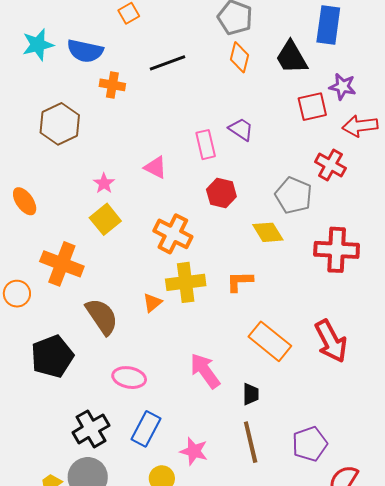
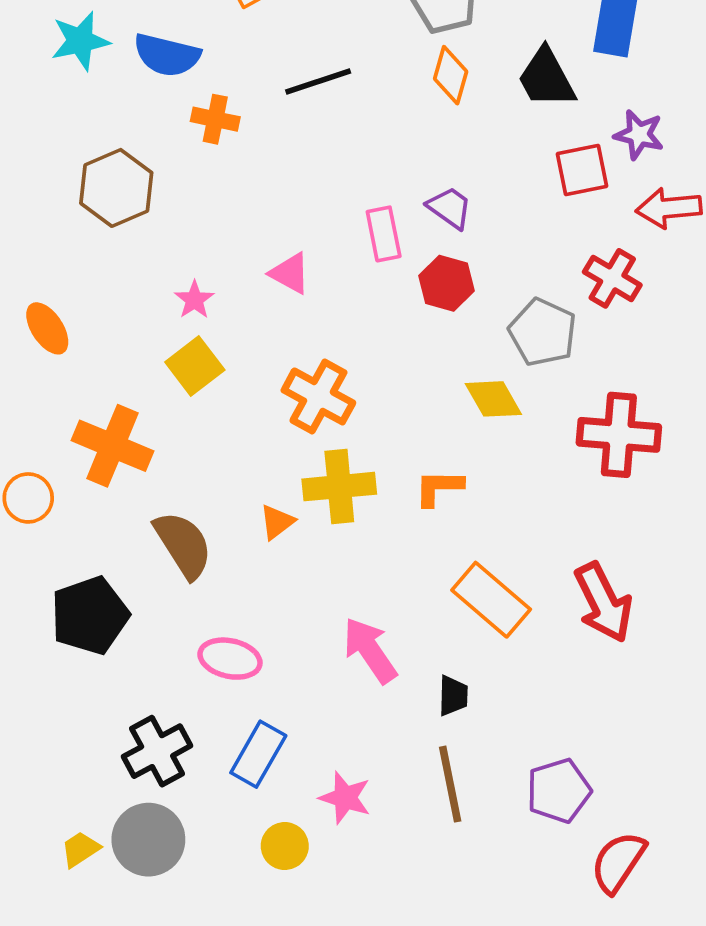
red hexagon: (221, 193) -> (447, 283), moved

